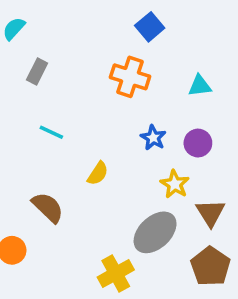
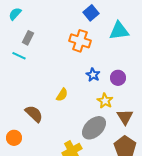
cyan triangle: (200, 86) -> (119, 31), moved, size x1.5
cyan line: (51, 132) -> (19, 56), moved

